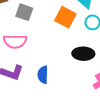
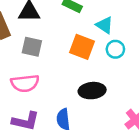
black ellipse: (83, 54) -> (92, 91), moved

